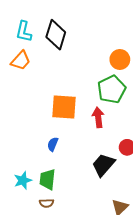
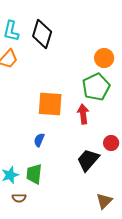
brown semicircle: (46, 203) -> (19, 198), moved

